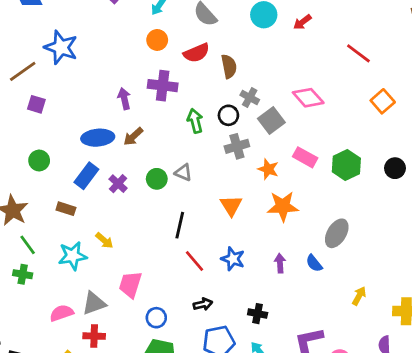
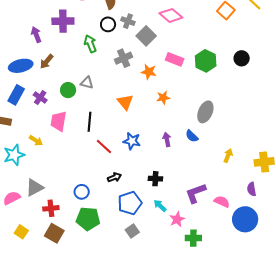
black circle: (228, 115) -> (108, 24), moved
orange star: (283, 206) -> (163, 98), size x0.6
pink trapezoid: (130, 285) -> (59, 121), moved
red cross: (94, 336) -> (51, 208), moved

